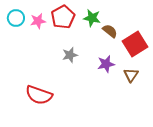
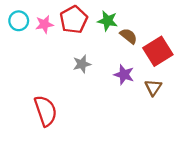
purple star: (106, 64) -> (124, 75), turned 30
red semicircle: (39, 95) -> (46, 111), turned -128

